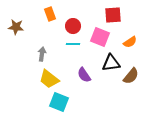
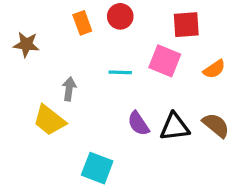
red circle: (73, 26) -> (120, 16), moved
black triangle: (111, 63) -> (175, 127), moved
brown semicircle: (131, 76) -> (216, 125), turned -90
yellow trapezoid: (49, 79) -> (49, 120), moved

